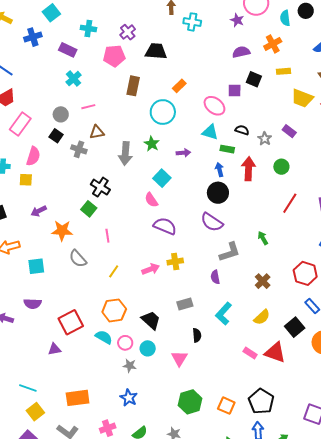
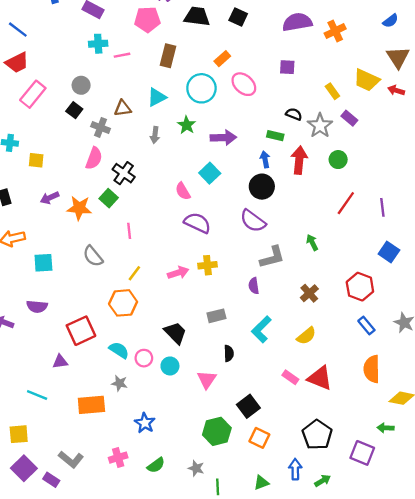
orange cross: (273, 44) -> (335, 31), moved
purple semicircle: (241, 52) -> (297, 22), size x1.4
yellow rectangle: (283, 71) -> (332, 91), moved, turned 56
cyan cross: (74, 79) -> (98, 44), turned 35
black square: (254, 79) -> (238, 17), moved
pink ellipse: (214, 106) -> (244, 84), moved
pink line: (88, 107) -> (122, 55), moved
cyan triangle: (210, 132) -> (157, 97), moved, turned -48
gray star: (265, 139) -> (320, 126), size x1.5
gray arrow: (125, 153) -> (155, 135), size x0.6
purple arrow: (183, 153) -> (223, 138), size x1.5
pink semicircle: (33, 156) -> (94, 158), moved
cyan square: (162, 178) -> (210, 173), moved
orange star: (62, 231) -> (79, 208), moved
orange hexagon: (114, 310) -> (123, 303), moved
black square: (295, 327) -> (248, 406), moved
gray star: (130, 366) -> (119, 383), moved
cyan line: (28, 388) -> (37, 395), moved
orange rectangle: (78, 398) -> (91, 405), moved
black pentagon: (261, 401) -> (317, 435), moved
yellow square: (35, 412) -> (19, 434), moved, turned 30

